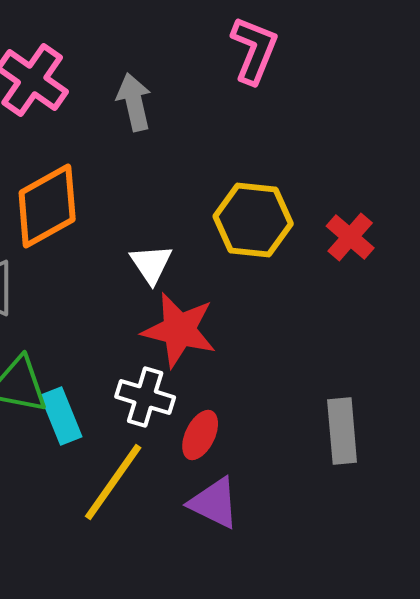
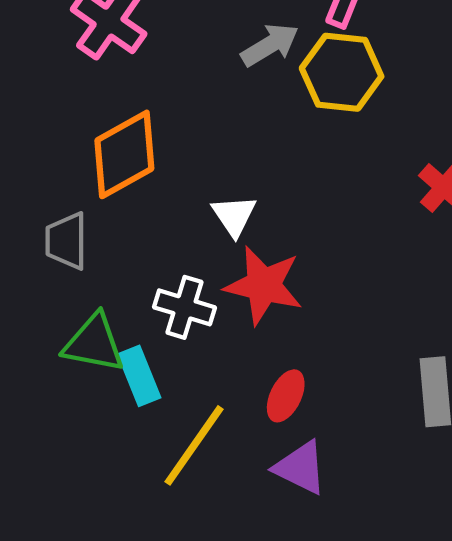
gray arrow: (134, 102) -> (270, 45), moved, turned 72
yellow hexagon: (253, 220) -> (342, 72), moved
white cross: (145, 397) -> (184, 307), moved

